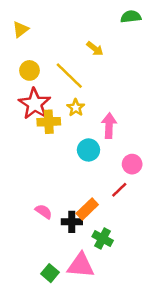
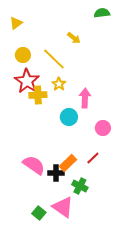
red line: (119, 190) -> (93, 158), moved
pink semicircle: (44, 212) -> (34, 165), size x1.6
pink triangle: (81, 265) -> (63, 207), turned 30

